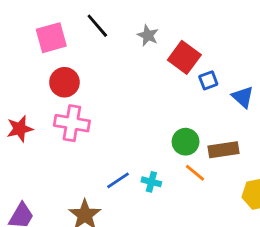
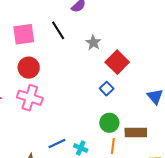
blue square: (208, 80) -> (107, 89), moved, turned -32
orange line: (195, 173) -> (113, 146), turned 49

